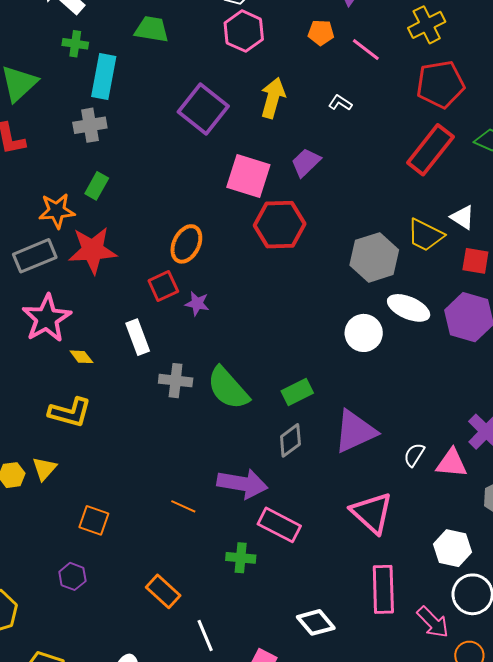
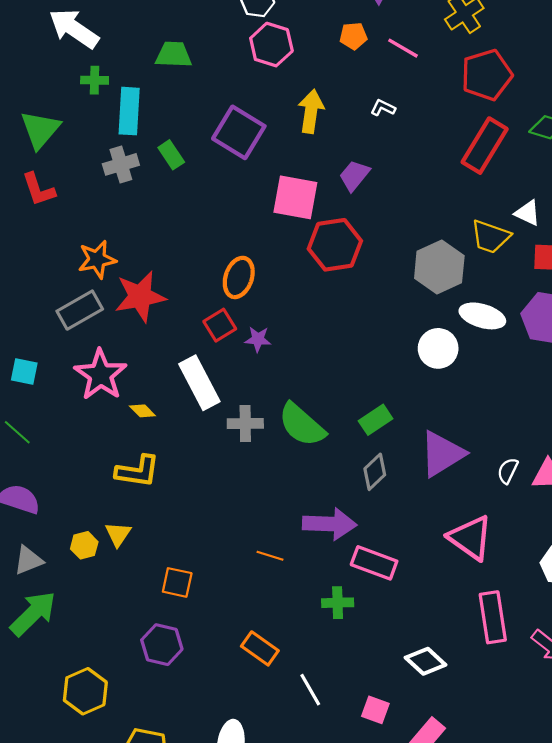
green rectangle: (97, 186) -> (171, 155), moved, turned -56
white rectangle: (138, 337) -> (199, 383), size x1.4
purple hexagon: (72, 576) -> (162, 645), size x1.4

